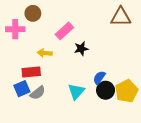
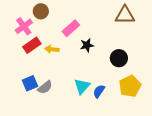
pink cross: (15, 29) -> (24, 26), turned -36
red rectangle: (31, 72) -> (32, 45), moved, turned -30
blue semicircle: (99, 78) -> (99, 91), moved
black circle: (106, 90) -> (119, 58), moved

